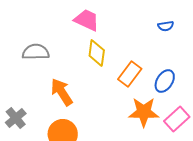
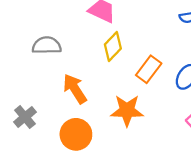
yellow diamond: (97, 53) -> (113, 46), turned 36
orange star: (144, 112) -> (127, 110), moved

